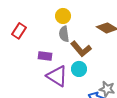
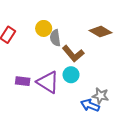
yellow circle: (63, 16) -> (44, 28), moved
purple rectangle: (45, 56) -> (23, 81), moved

